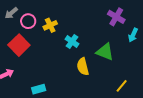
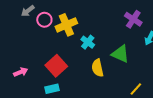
yellow cross: (50, 25) -> (66, 25), size x1.5
red square: (19, 45) -> (56, 66), moved

